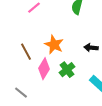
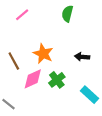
pink diamond: (44, 69) -> (33, 79), turned 35

